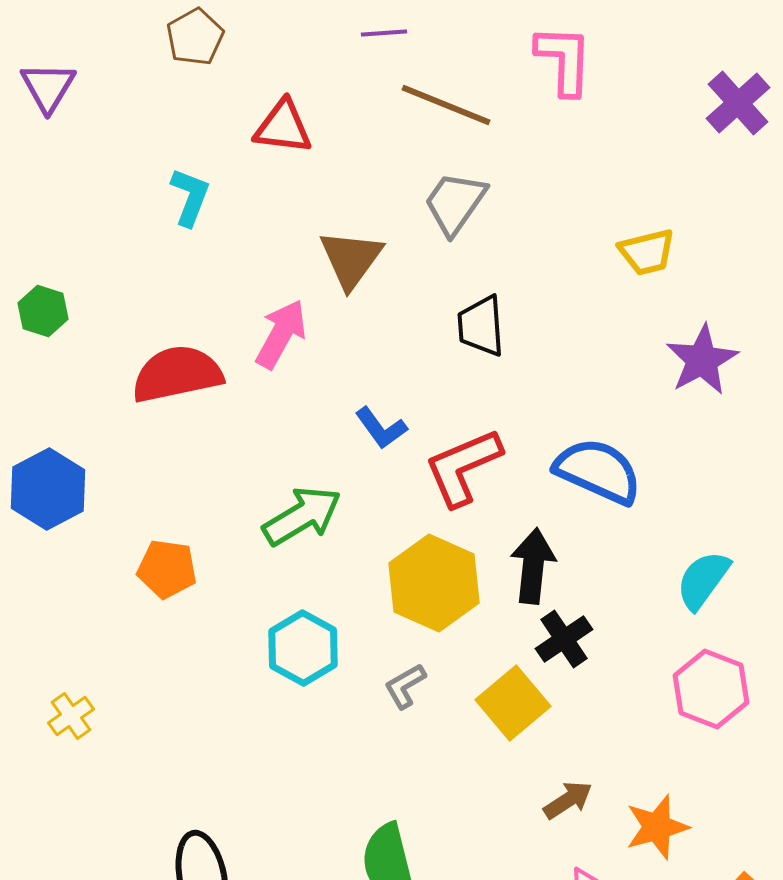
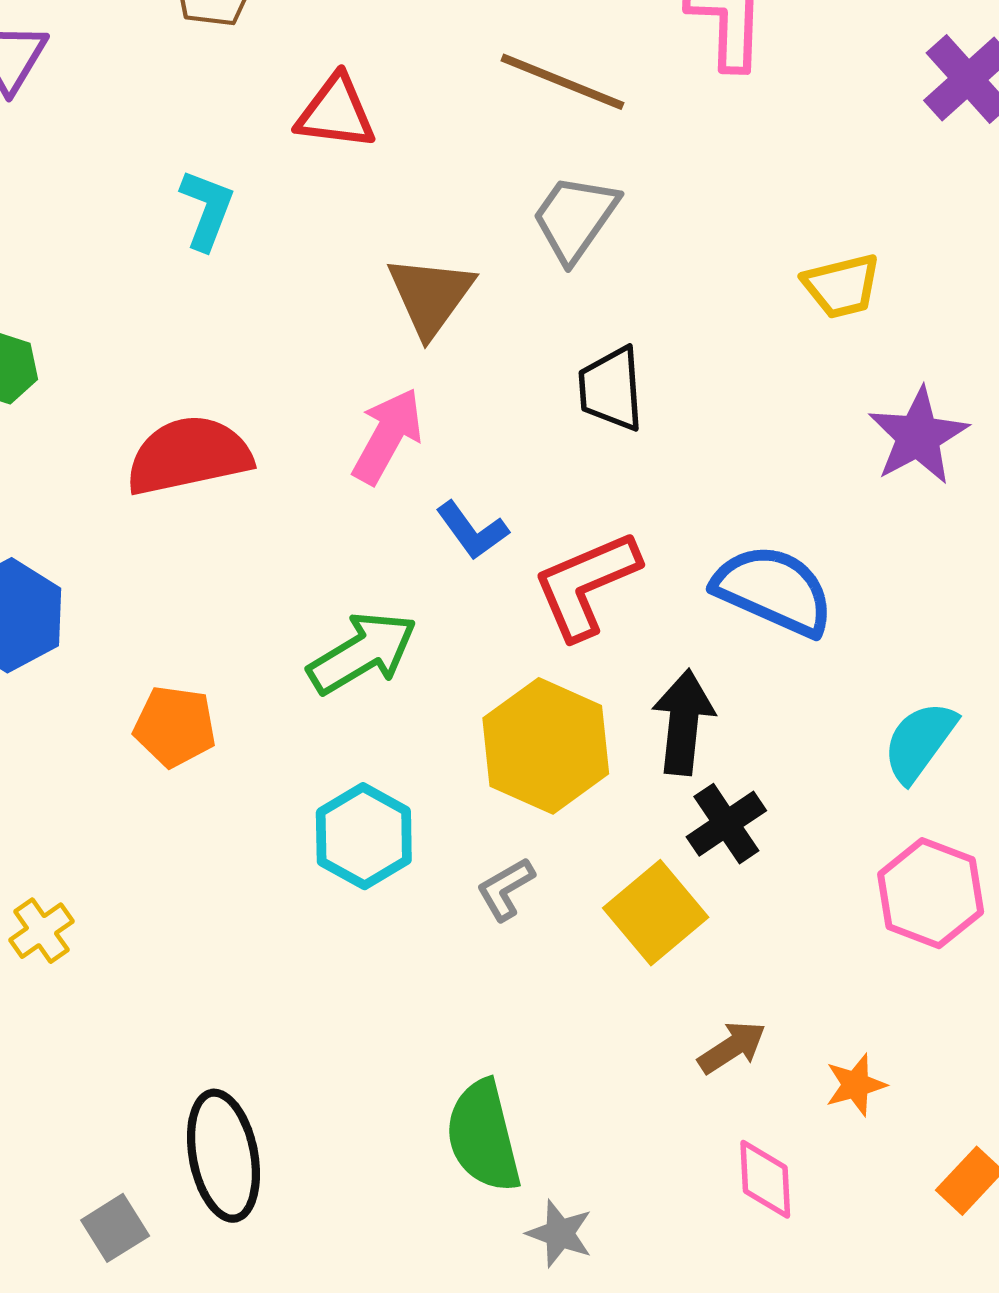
pink arrow: (281, 334) -> (387, 436), moved
orange star: (657, 827) -> (856, 1085), size x0.7

